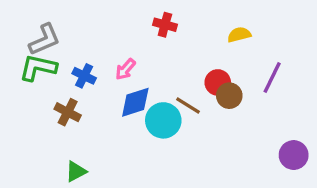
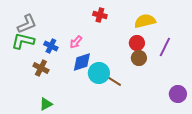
yellow semicircle: (239, 35) -> (145, 21), size x1.5
red circle: (218, 82) -> (137, 43), moved
brown line: (188, 106) -> (114, 81), moved

